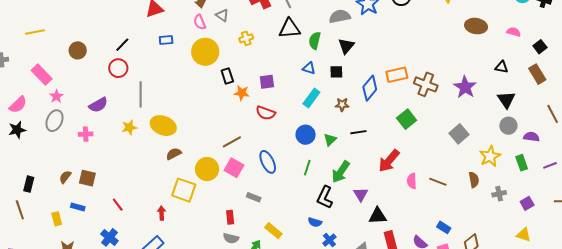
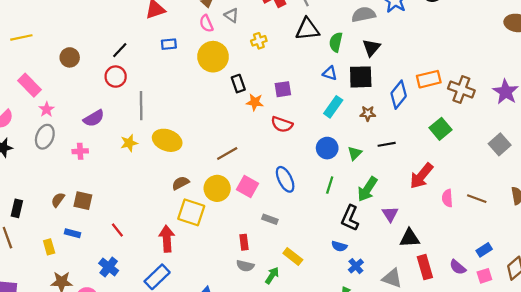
black square: (336, 72) -> (361, 77), size x1.6
brown line: (232, 142) -> (227, 154), moved
brown semicircle: (174, 154) -> (180, 183), moved
red arrow: (162, 213) -> (167, 239), size x1.6
blue rectangle: (444, 227) -> (484, 250), turned -64

